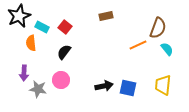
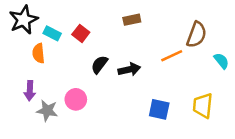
cyan semicircle: (167, 49) -> (221, 61), moved
black semicircle: (64, 52) -> (99, 65), moved
black arrow: (104, 86) -> (129, 70), moved

